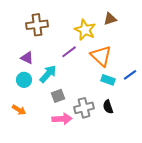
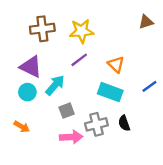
brown triangle: (110, 19) -> (146, 22), moved
yellow star: (85, 30) -> (82, 31), moved, turned -30
orange triangle: (101, 56) -> (116, 64), size x0.7
purple triangle: (27, 58) -> (31, 67), size x1.5
cyan rectangle: (108, 80) -> (110, 92), moved, size x1.5

